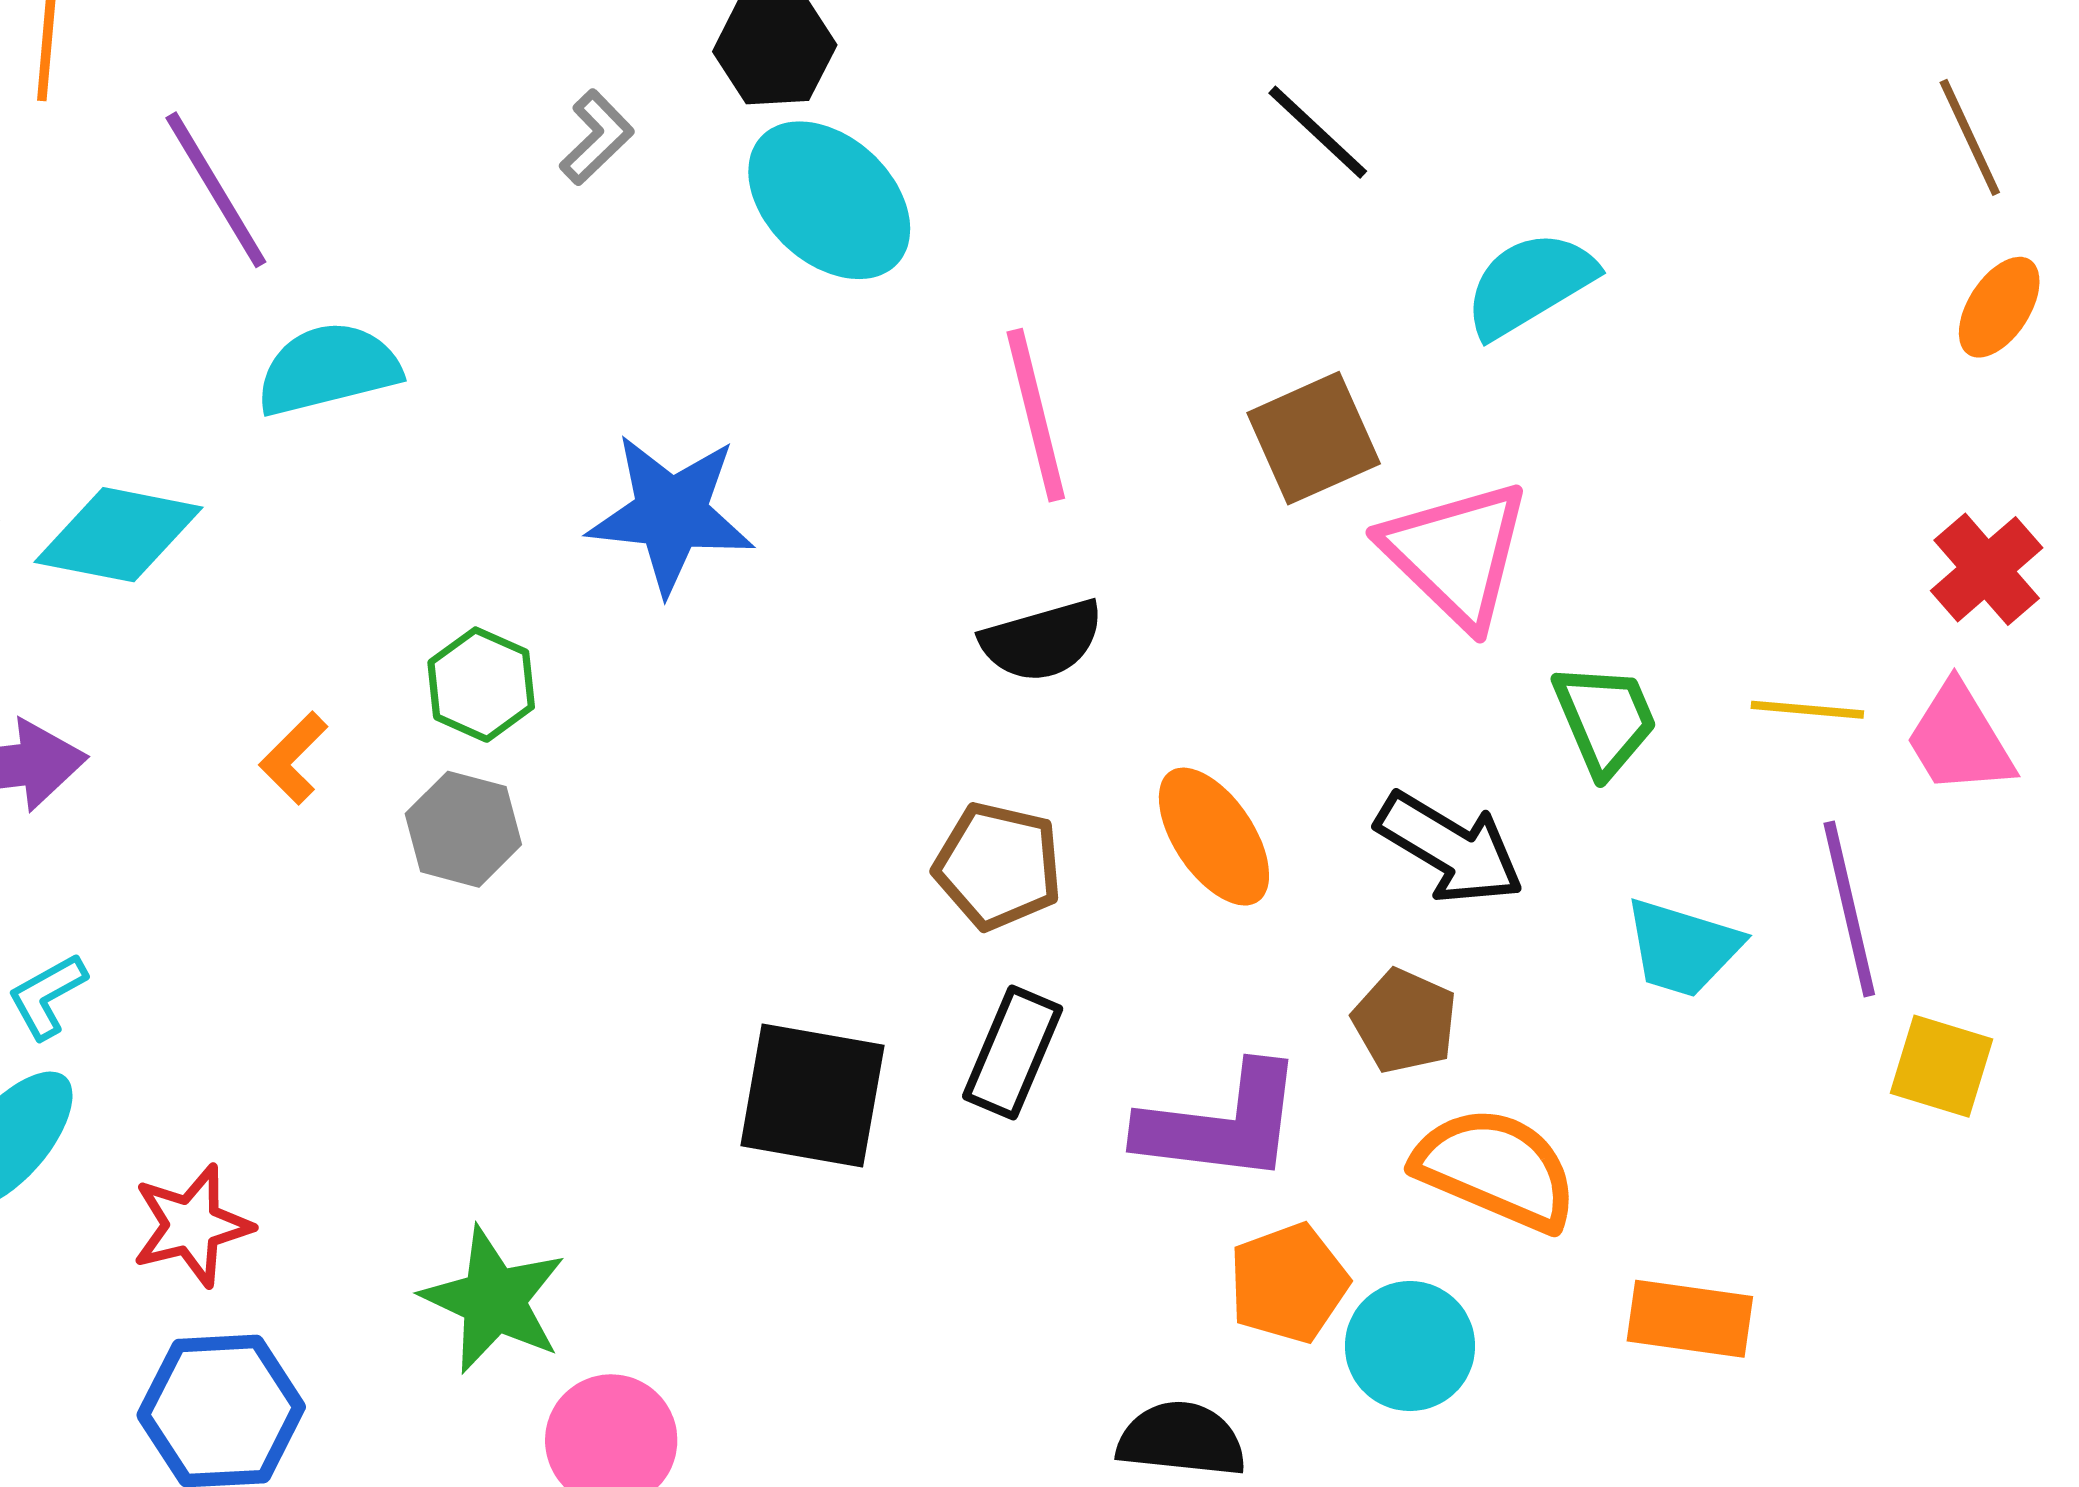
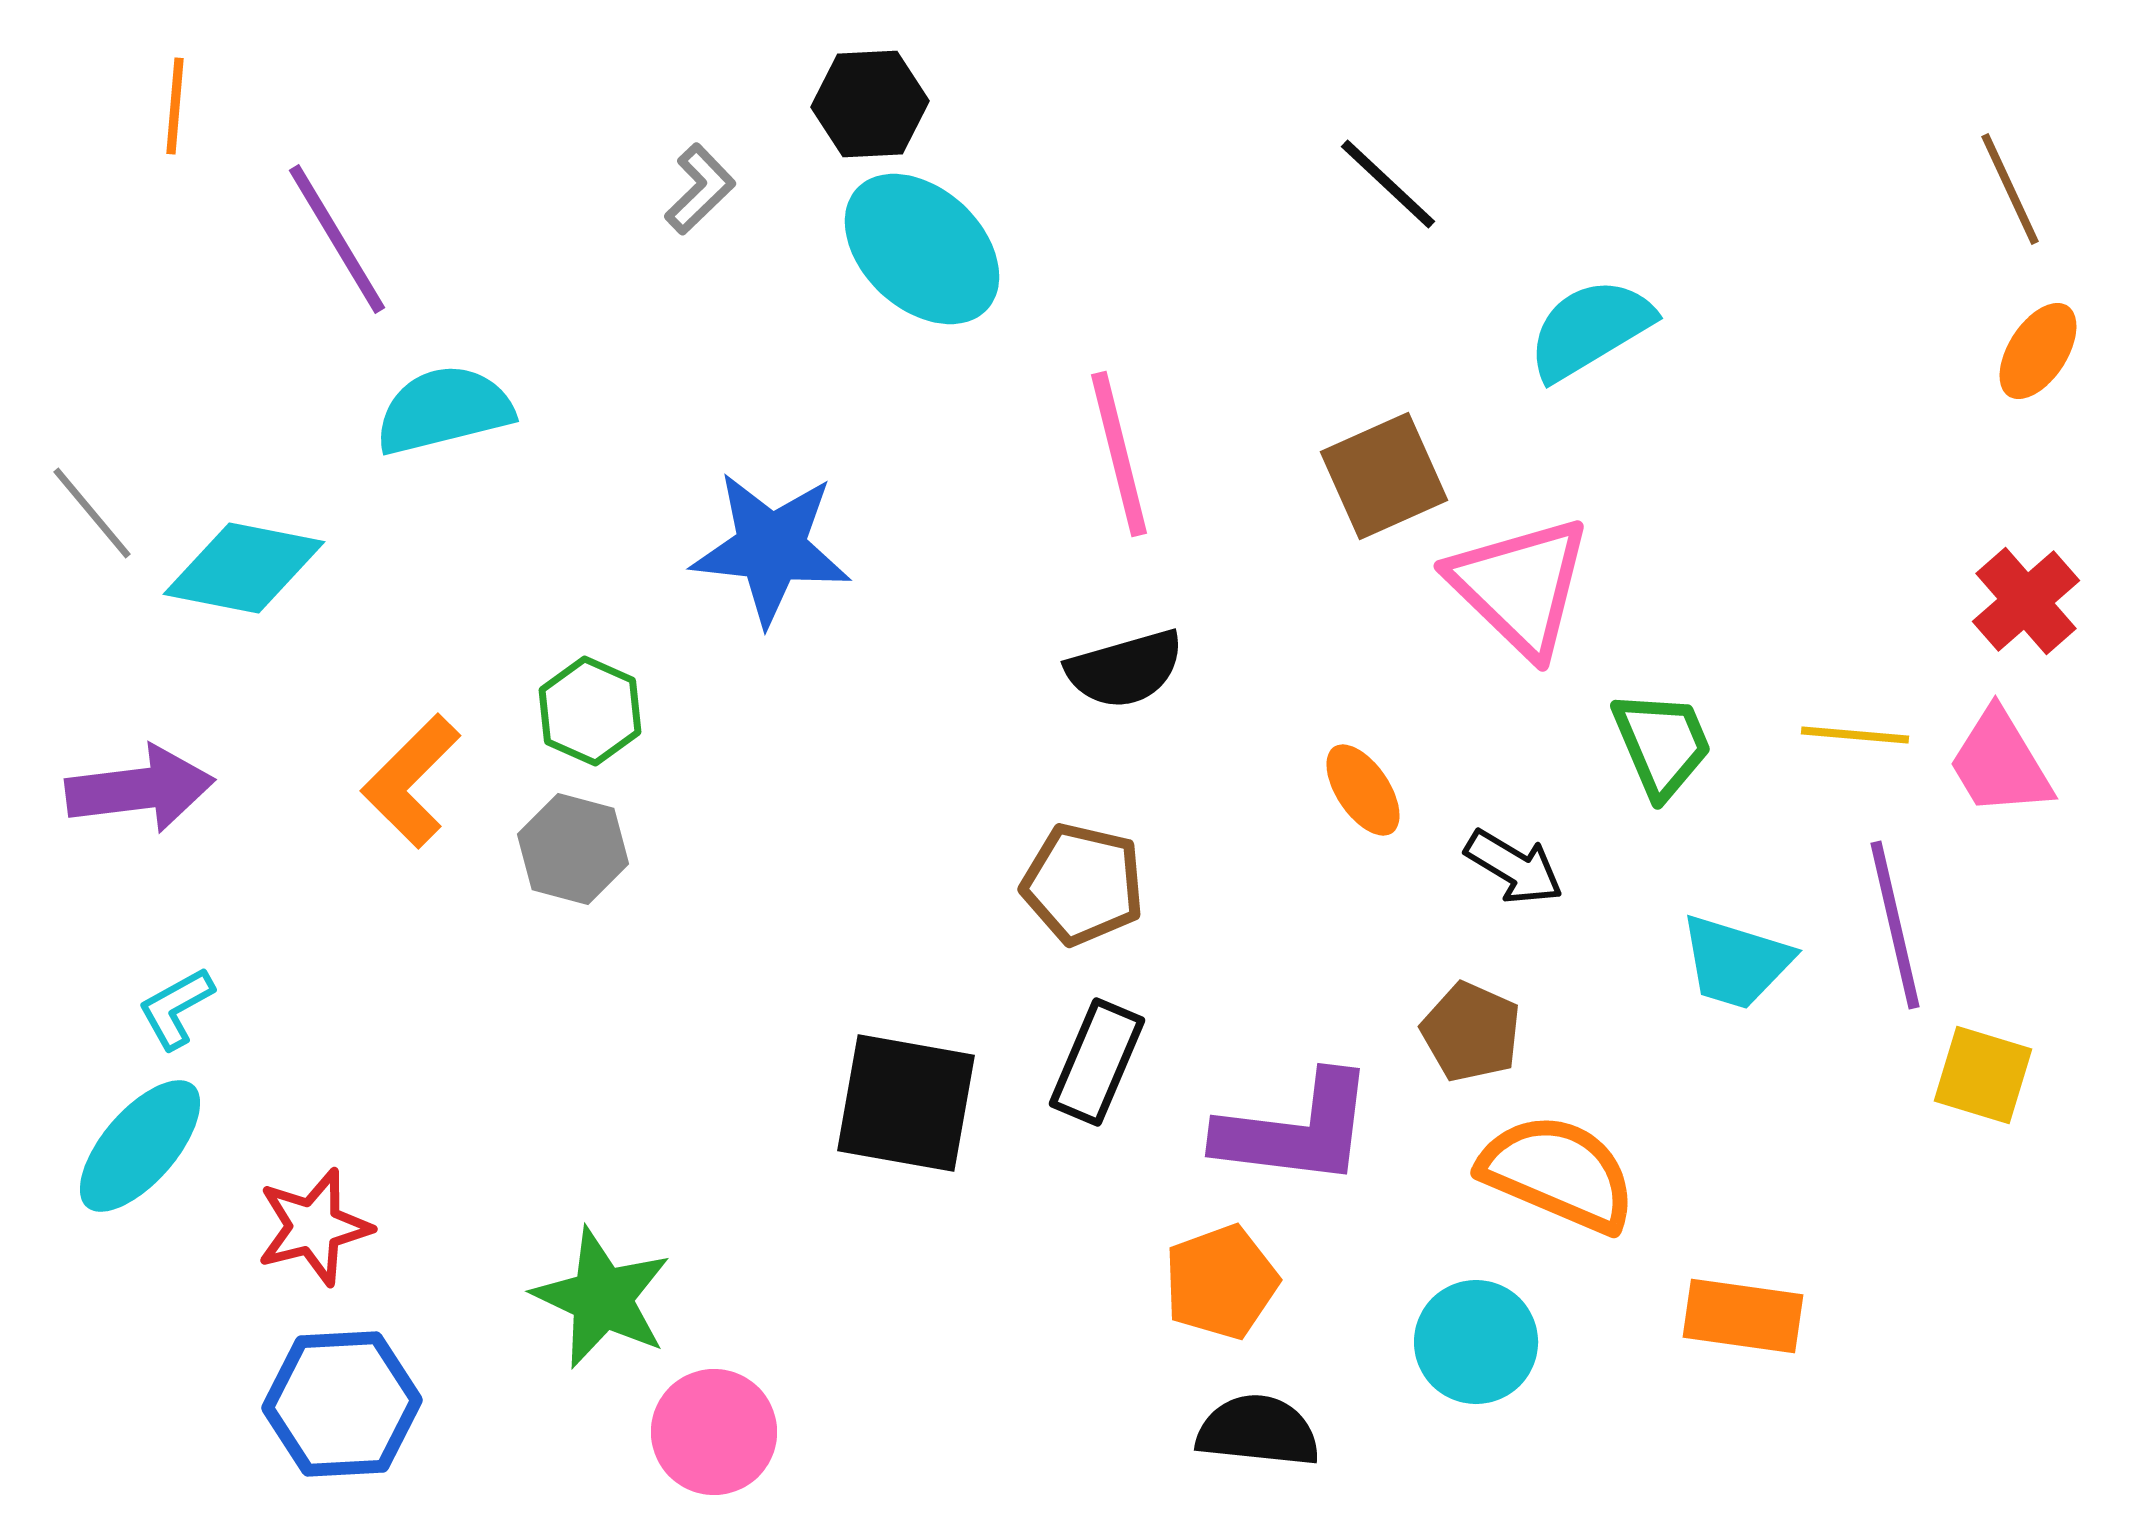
orange L-shape: (294, 758) -> (411, 781), size x1.5
orange ellipse: (1214, 837) -> (1363, 790), moved, size x0.7
black arrow: (1450, 848) -> (1514, 867), size x0.7
orange pentagon: (1288, 1283) -> (1221, 1282), moved

